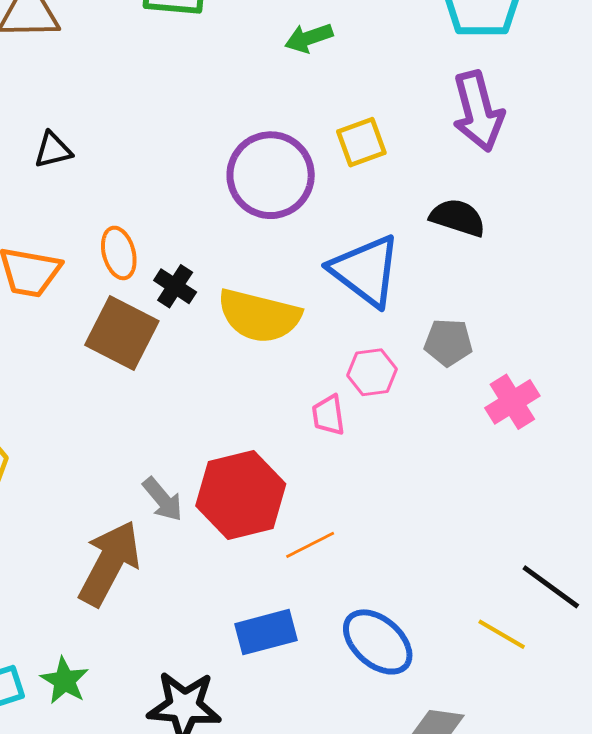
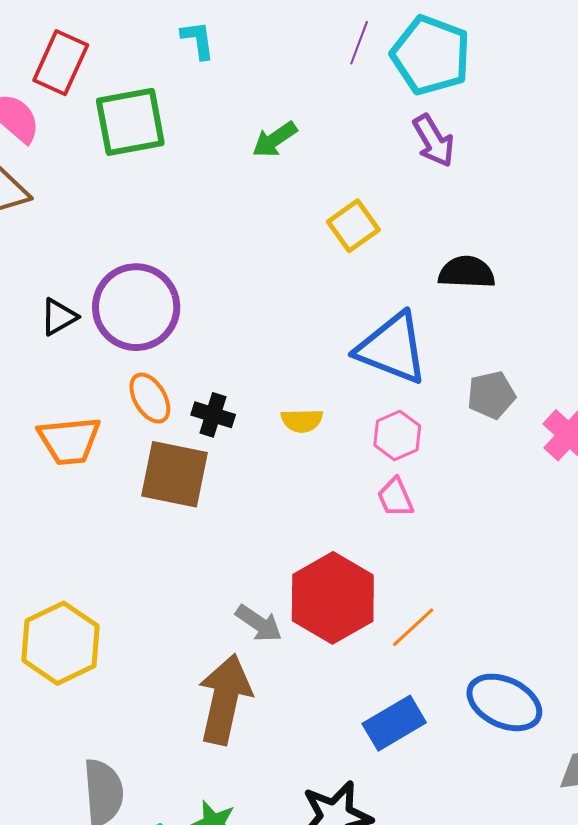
purple arrow: (478, 111) -> (434, 141), moved, size x0.7
purple circle: (271, 175) -> (136, 307), moved
yellow semicircle: (259, 316) -> (302, 421), size x0.5
pink hexagon: (372, 372) -> (397, 435), moved

